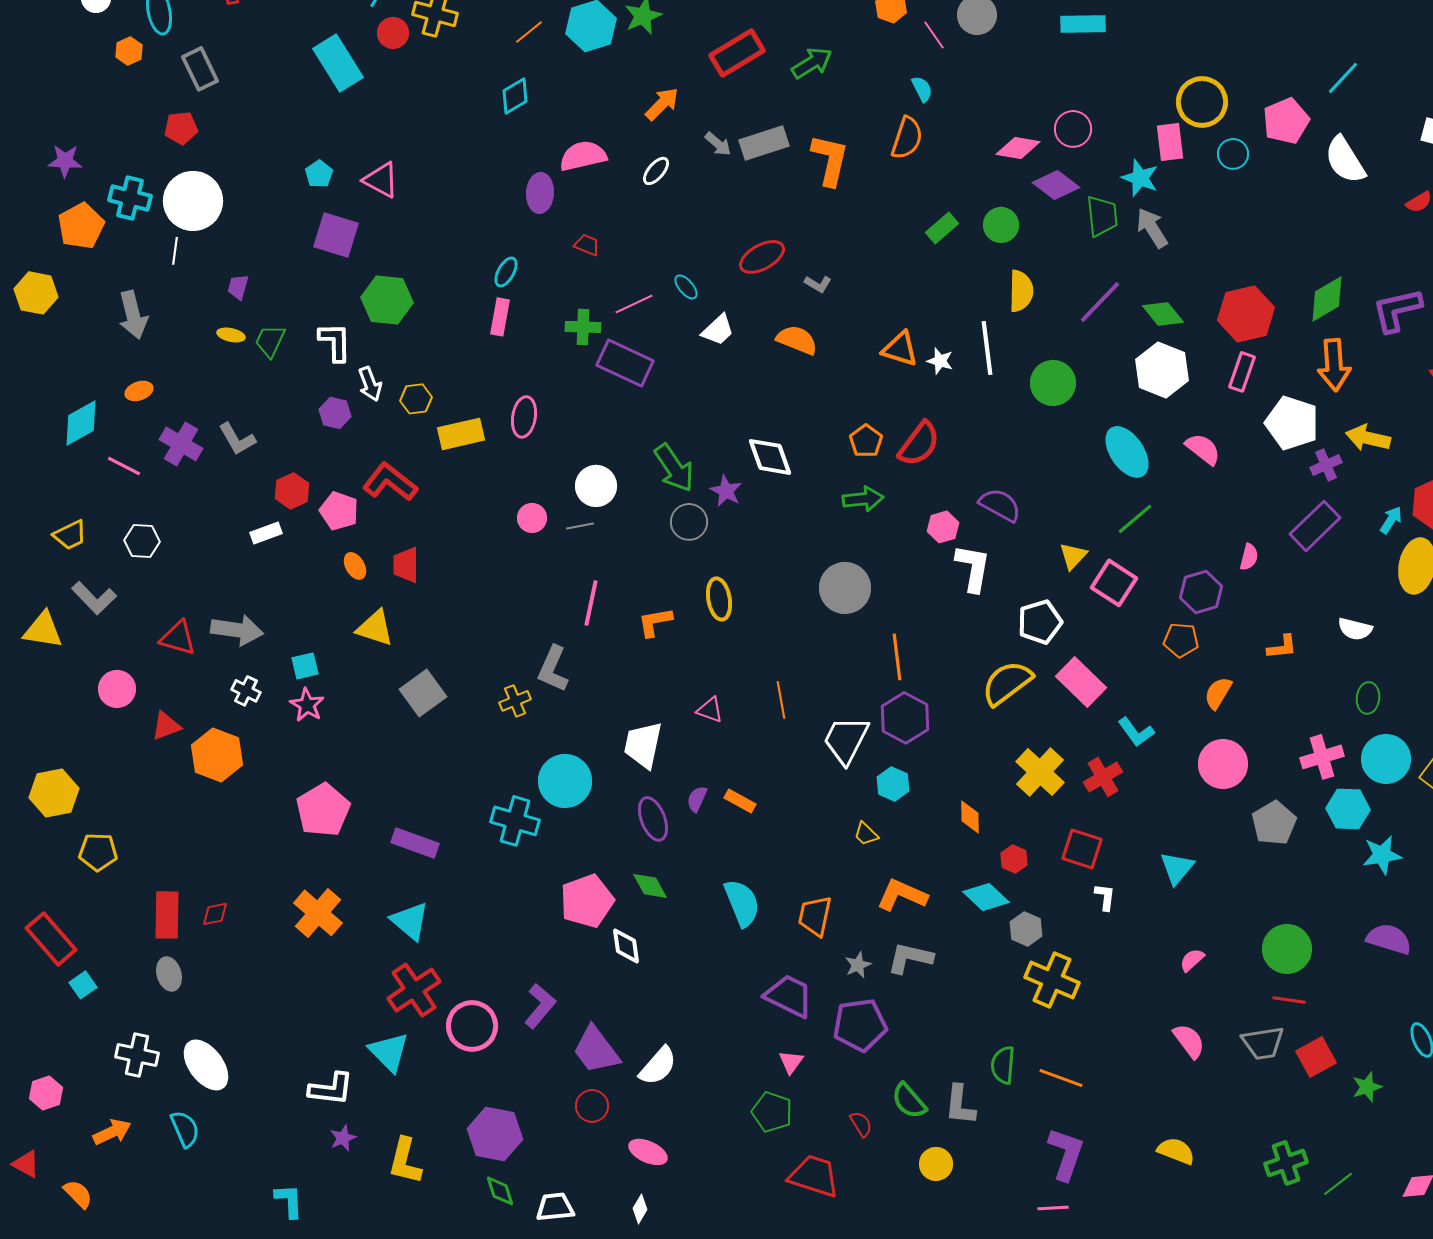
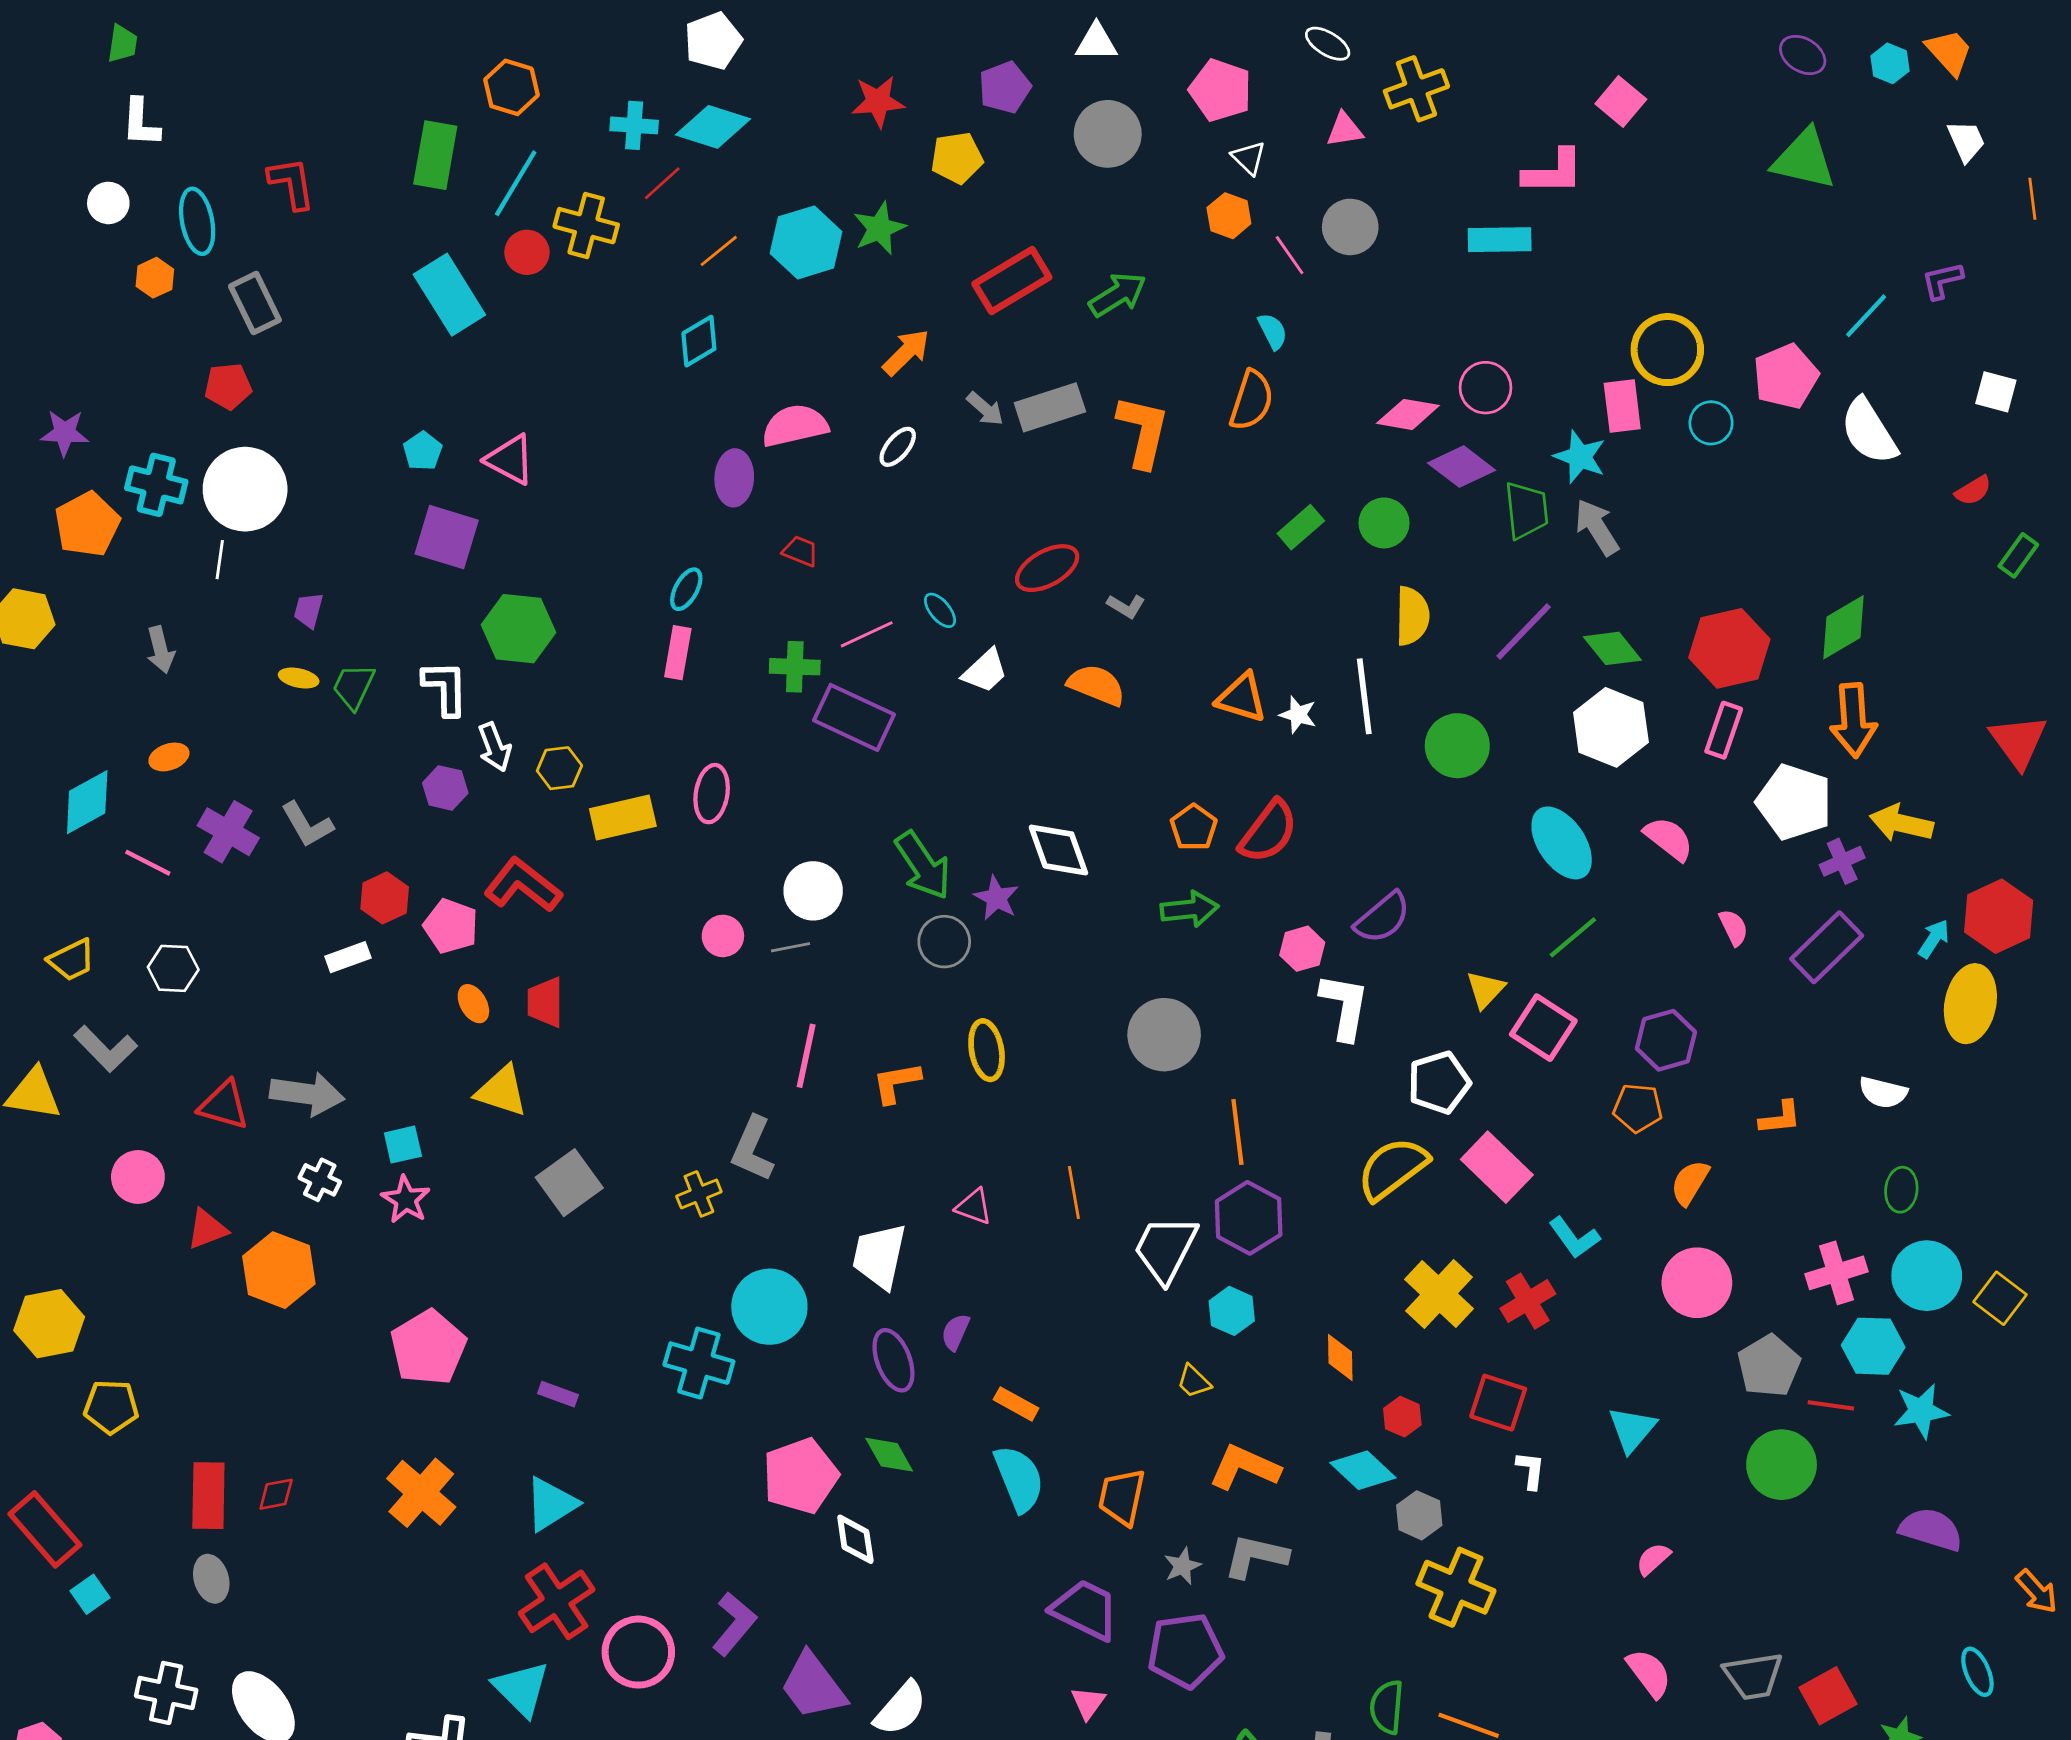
purple L-shape: (1397, 310) -> (1942, 281), moved, size x0.6
gray arrow: (133, 315) -> (160, 650), size x0.7
purple semicircle: (1000, 505) -> (1383, 918), turned 111
pink semicircle: (1249, 557) -> (1734, 928), moved, turned -40
orange rectangle: (740, 801) -> (1016, 1404), moved
purple rectangle: (415, 843) -> (558, 1394), size x0.6
cyan triangle: (410, 921) -> (551, 1504), turned 48
green circle: (1287, 949) -> (1782, 1465), moved
red line: (1289, 1000) -> (1831, 1405), moved

